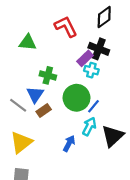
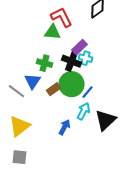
green triangle: (28, 43) -> (52, 32), moved
black cross: (99, 49) -> (72, 61), moved
brown rectangle: (44, 111) -> (54, 89), moved

